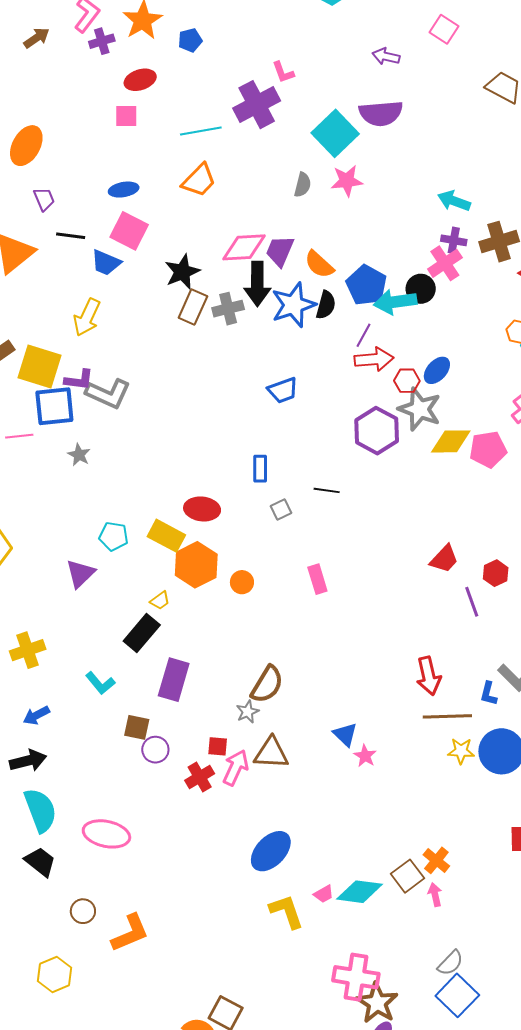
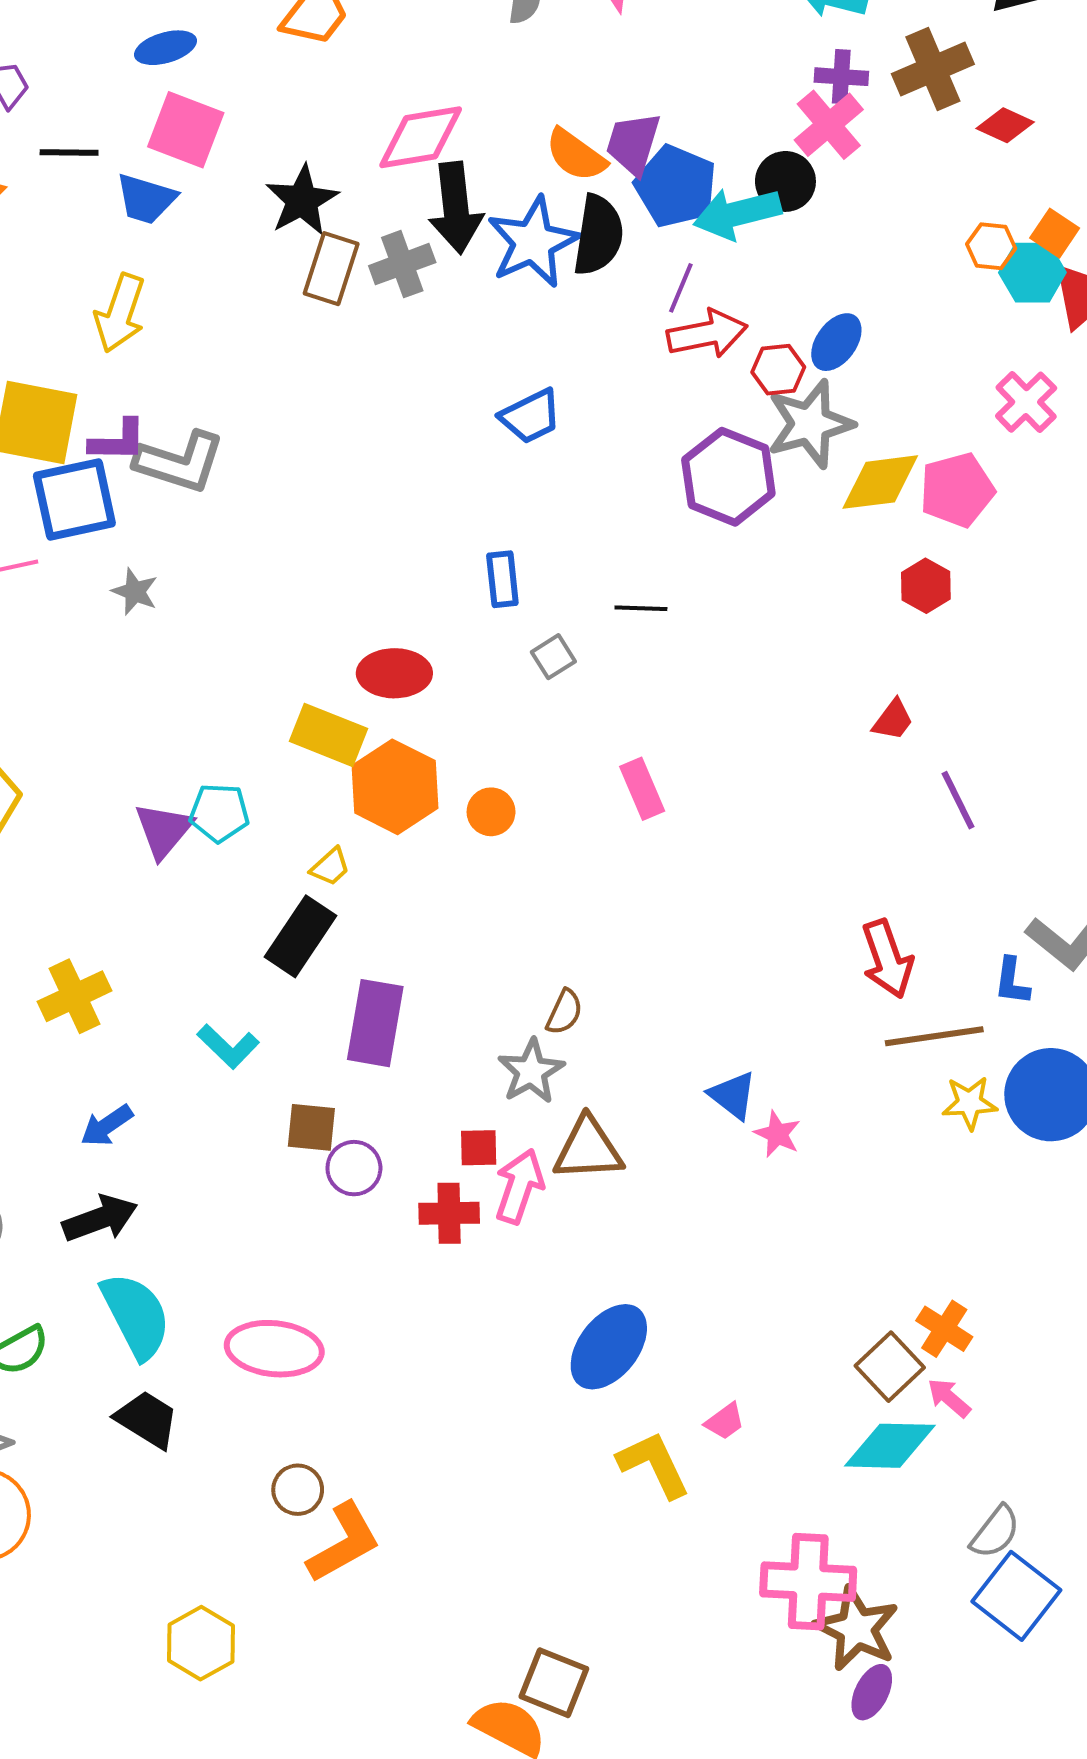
purple trapezoid: (280, 251) -> (633, 144), moved
black semicircle: (326, 305) -> (598, 235), size x1.4
gray star: (420, 409) -> (810, 424), turned -30
cyan pentagon: (114, 536) -> (219, 813), moved
red trapezoid: (444, 559) -> (893, 720), size x0.7
red hexagon: (496, 573) -> (926, 586), moved
brown semicircle: (267, 684) -> (564, 1012), size x0.6
gray star: (248, 712) -> (531, 1071), size x1.4
red cross: (200, 777) -> (449, 1213), turned 36
cyan diamond: (360, 892) -> (890, 1446), moved
pink arrow: (435, 895) -> (949, 1398), turned -30
brown circle: (83, 911) -> (298, 1490), moved

